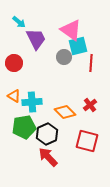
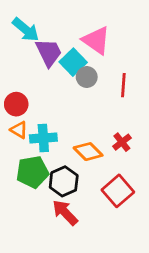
cyan arrow: (19, 22) -> (26, 30), size x1.5
cyan square: (78, 46) -> (73, 62), moved, turned -30
red circle: (14, 63) -> (16, 104), moved
red square: (87, 141) -> (118, 191), turned 35

